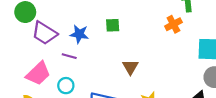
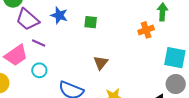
blue star: (79, 34) -> (59, 15), moved
purple line: (69, 56) -> (39, 43), moved

